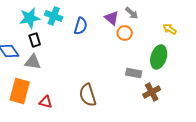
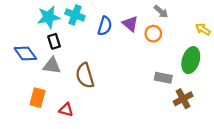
purple triangle: (112, 18) -> (130, 24), moved
orange rectangle: (20, 91) -> (37, 98), size x0.7
brown semicircle: (88, 95) -> (85, 76), moved

